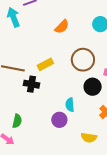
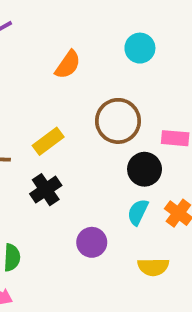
black cross: (32, 84) -> (46, 190), moved, turned -35
cyan semicircle: (70, 105) -> (138, 212), moved, turned 40

